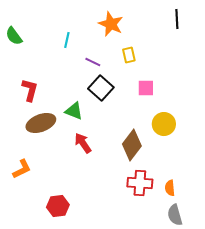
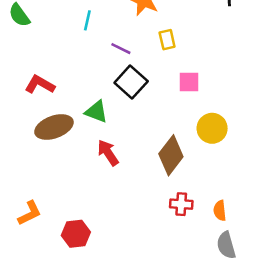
red L-shape: (30, 90) -> (40, 85), turned -75
orange L-shape: (22, 169) -> (30, 213), moved
red cross: (140, 183) -> (181, 204), size x0.7

